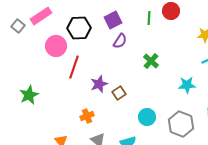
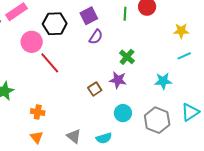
red line: (74, 67) -> (50, 63), turned -60
purple star: (99, 84) -> (118, 80), moved, turned 30
orange cross: (87, 116) -> (38, 112), moved, turned 32

